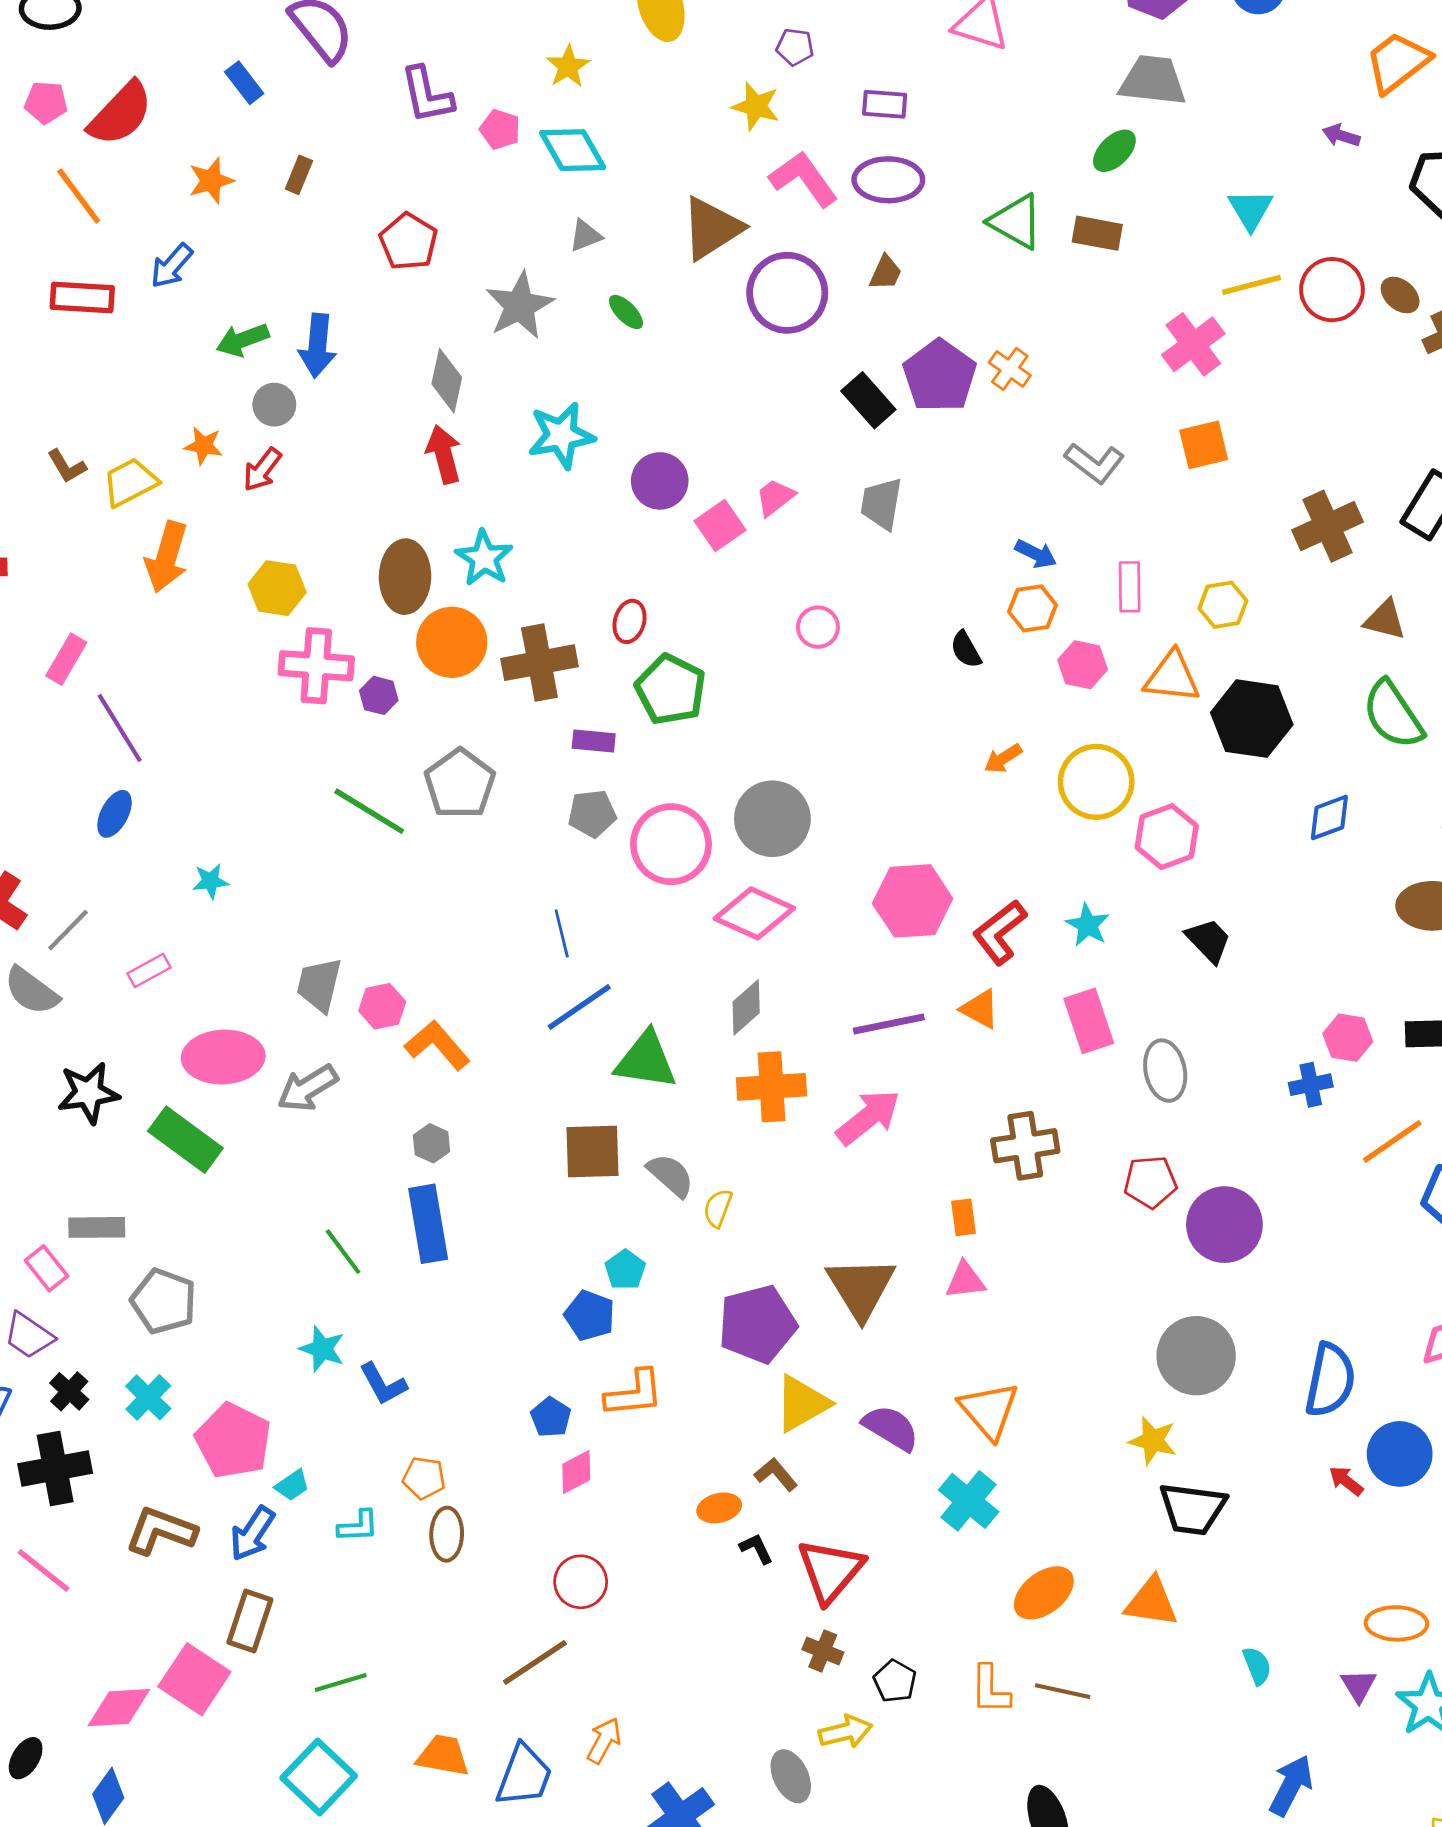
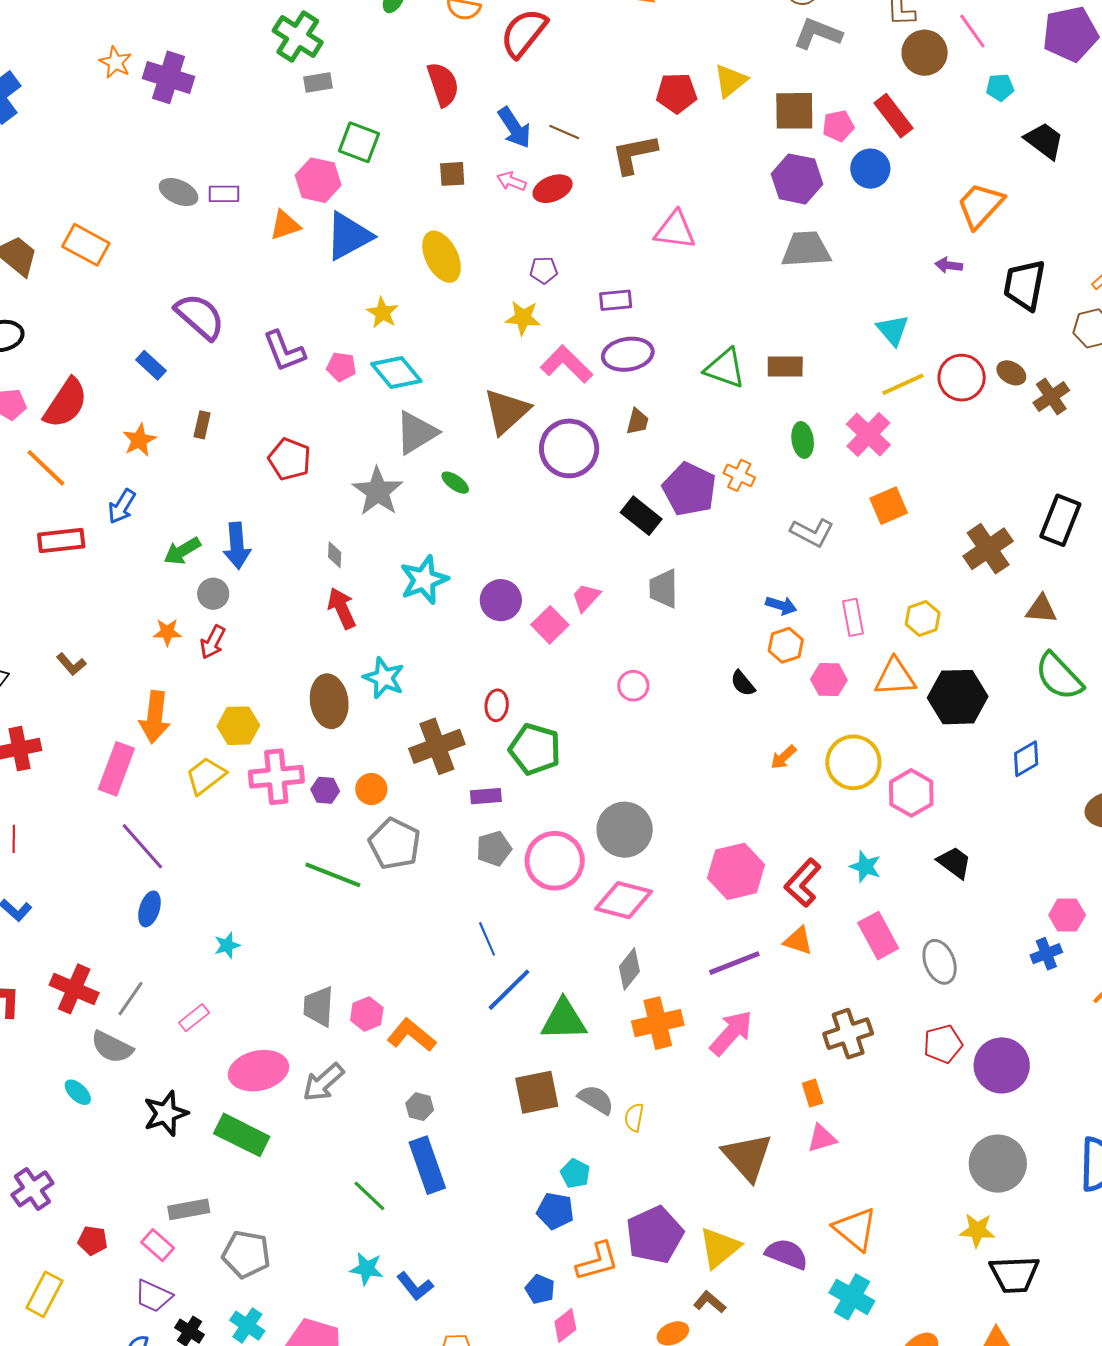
green ellipse: (1114, 151) -> (803, 440), moved, turned -44
gray triangle: (585, 236) -> (416, 433), size x1.8
gray diamond: (447, 381) -> (335, 555), size x0.6
yellow trapezoid: (130, 482) -> (206, 776), moved
orange circle: (452, 642) -> (371, 789), moved, size x0.6
pink rectangle: (66, 659) -> (116, 769), moved, size x1.4
purple pentagon: (757, 1324) -> (655, 1235), moved

